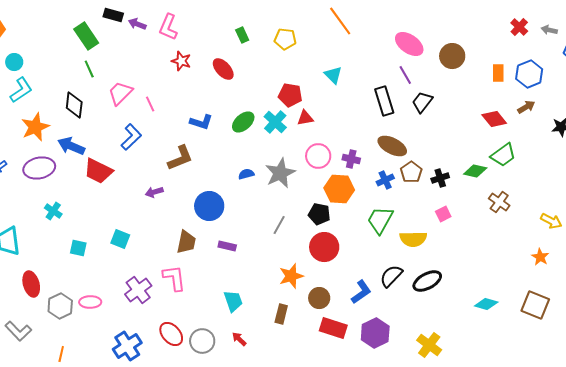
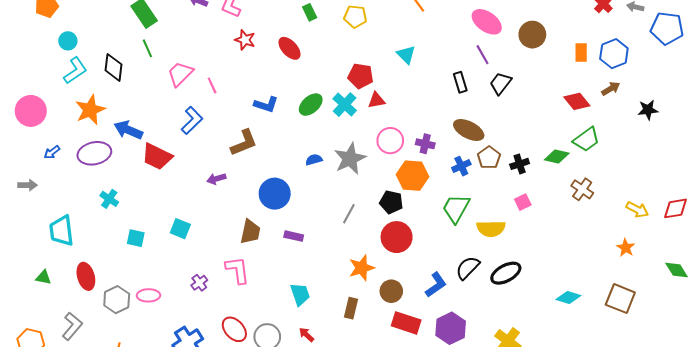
black rectangle: (384, 101) -> (460, 82), size x0.7
black diamond: (74, 105) -> (113, 67), moved
purple cross: (138, 290) -> (199, 283), size x0.6
gray L-shape: (18, 331) -> (72, 326), turned -96

